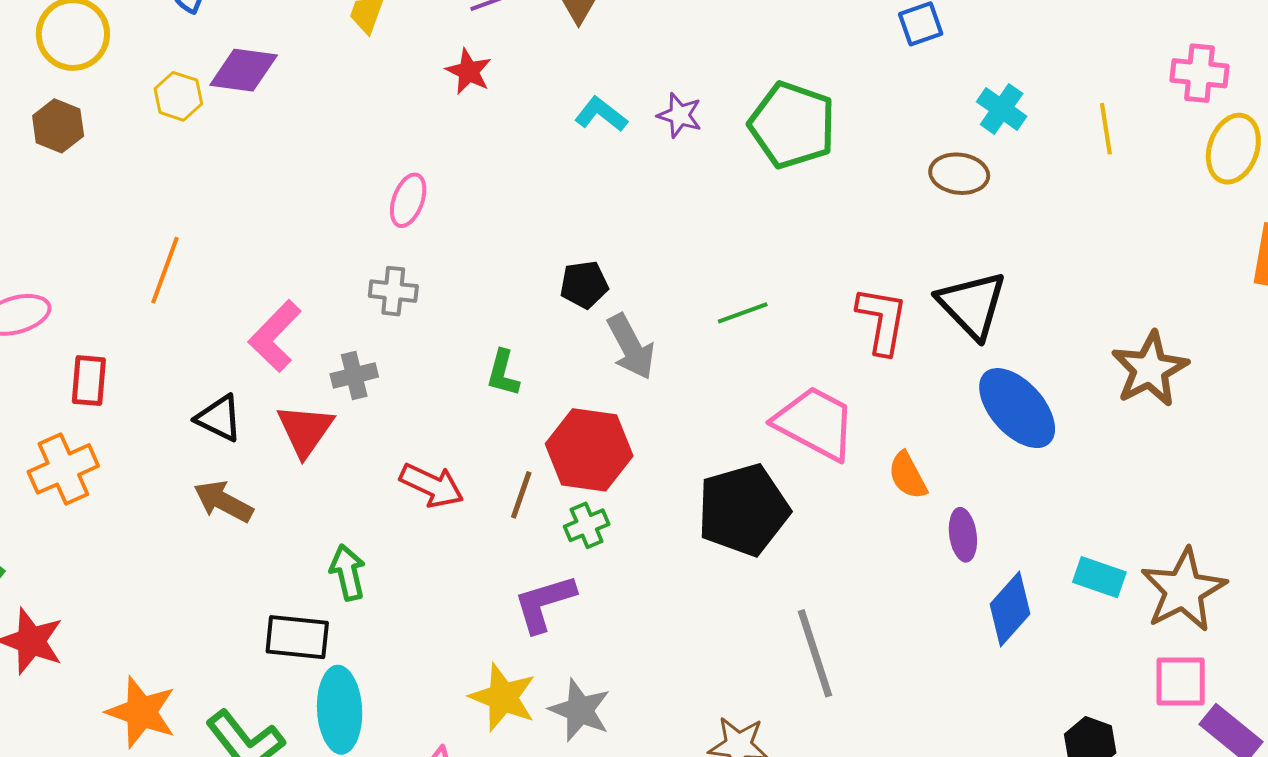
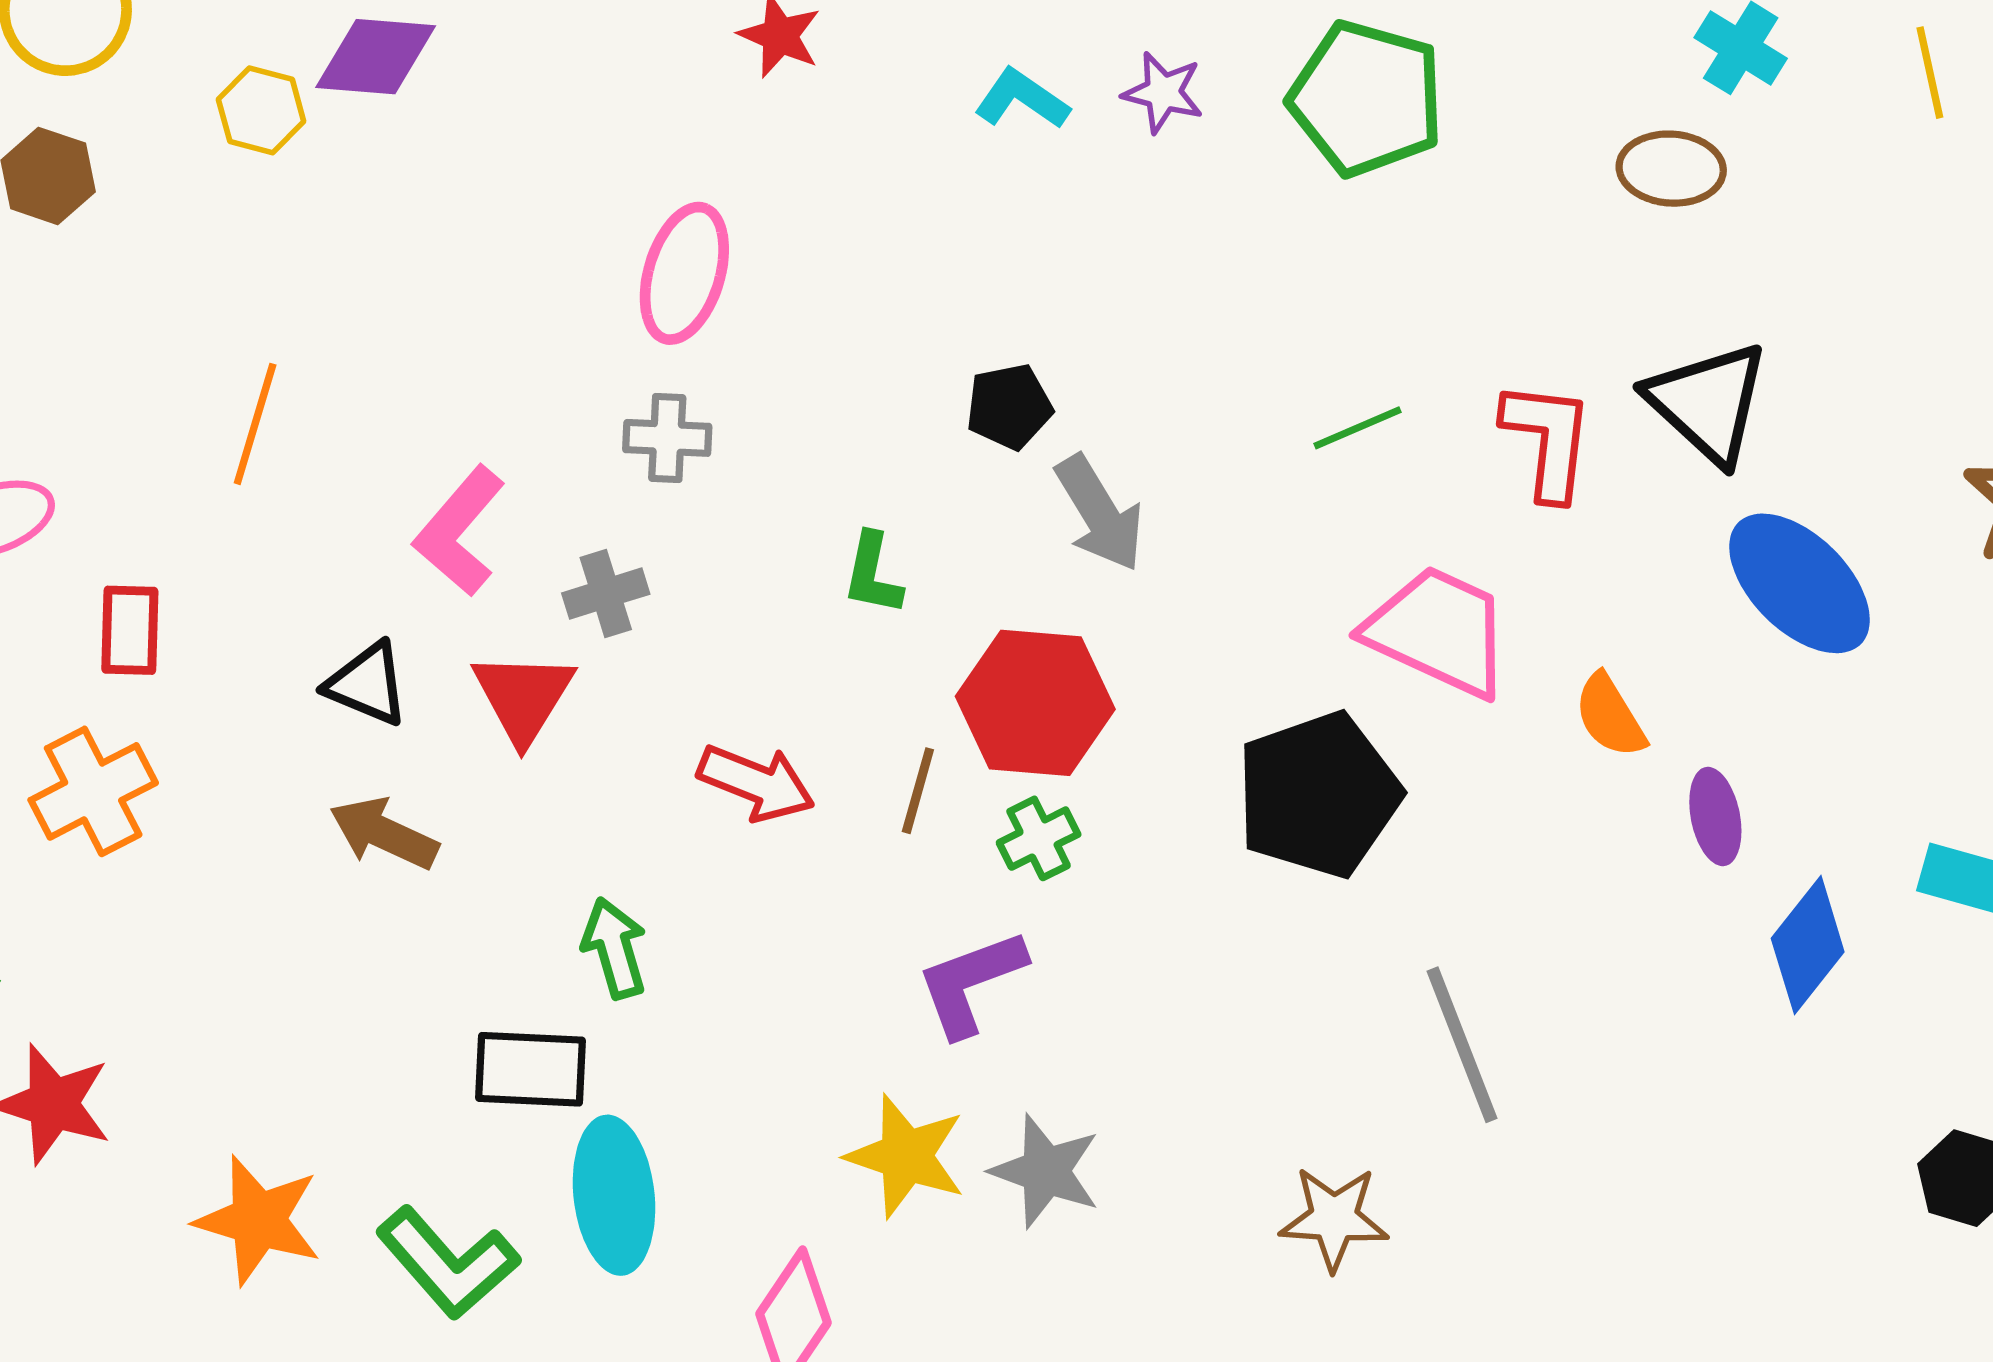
pink ellipse: (408, 200) -> (684, 273), size x1.4
green line: (743, 313) -> (1357, 428), moved

